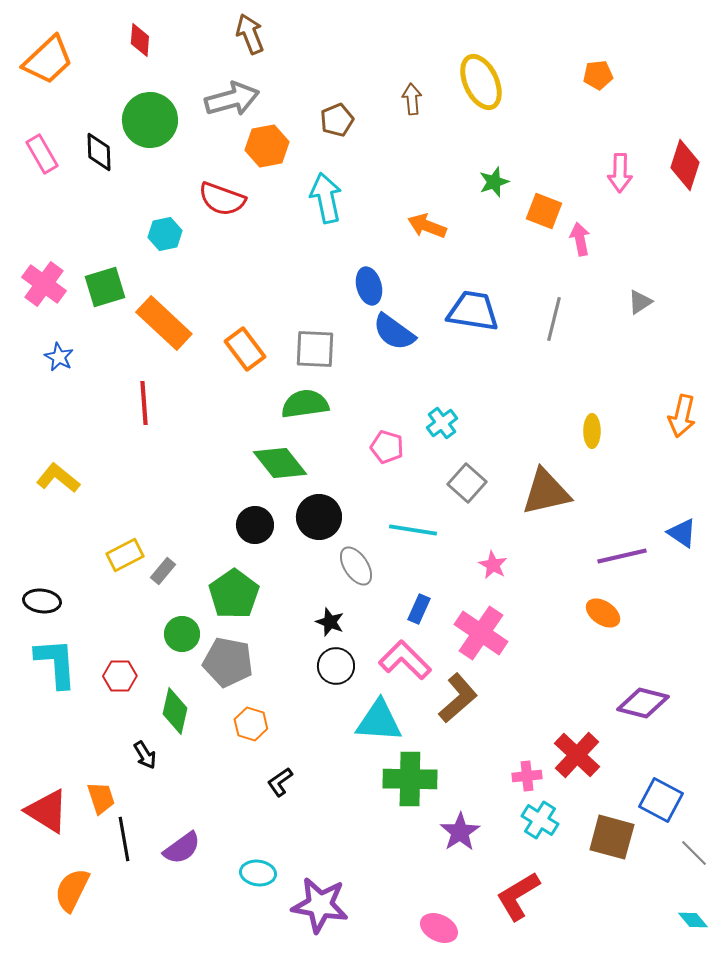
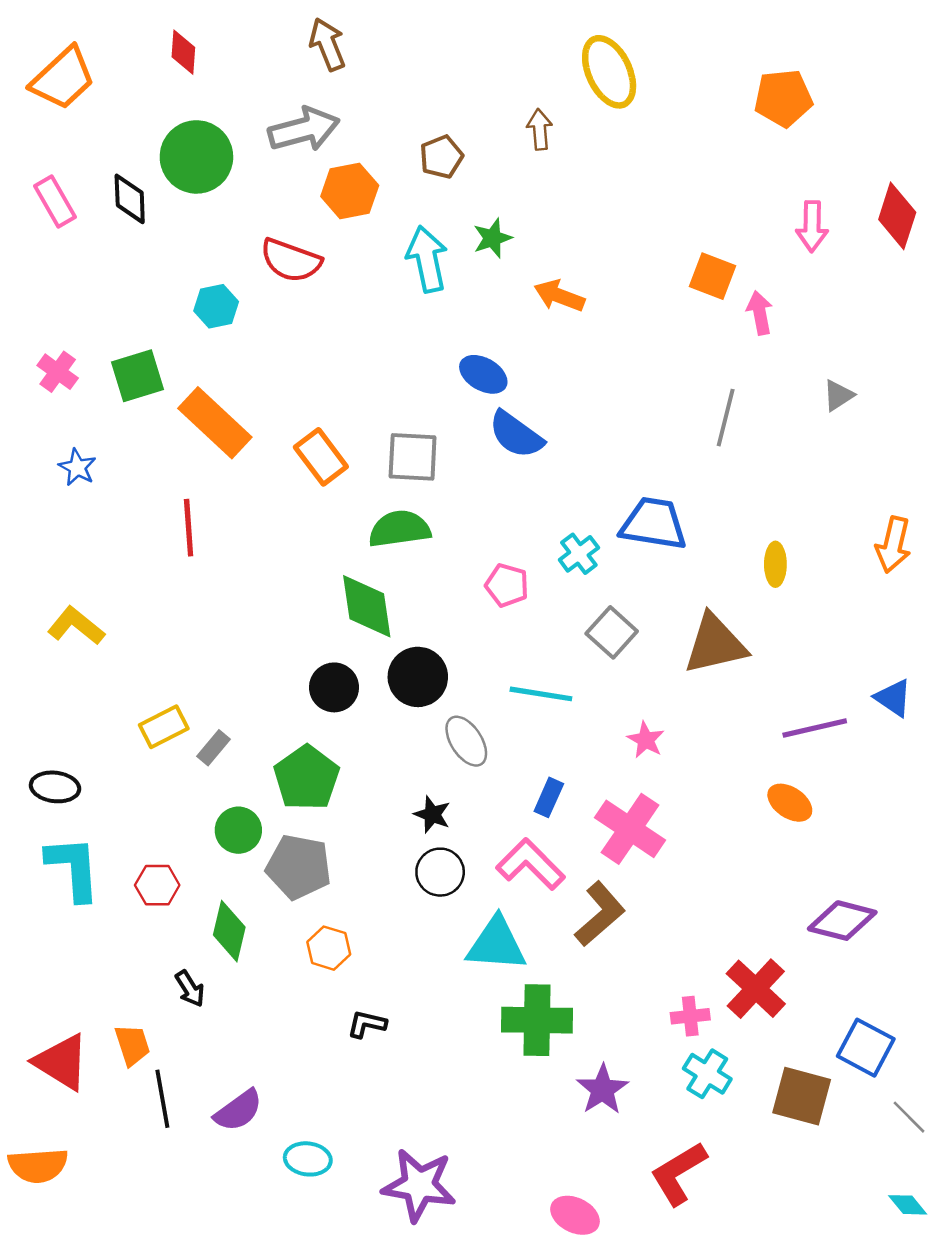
orange pentagon: (598, 75) -> (783, 98), size x1.5
yellow ellipse: (481, 82) -> (609, 72), moved
green star: (494, 182) -> (492, 238), moved
pink cross: (44, 284) -> (58, 372), size x0.7
blue ellipse: (369, 286) -> (483, 374), turned -45
blue trapezoid: (473, 311) -> (654, 524), moved
green diamond: (280, 463) -> (367, 606), turned 30
black L-shape: (280, 782) -> (367, 1024), turned 48
cyan ellipse: (258, 873) -> (308, 1159), moved
orange semicircle: (72, 890) -> (38, 1165), moved, turned -120

